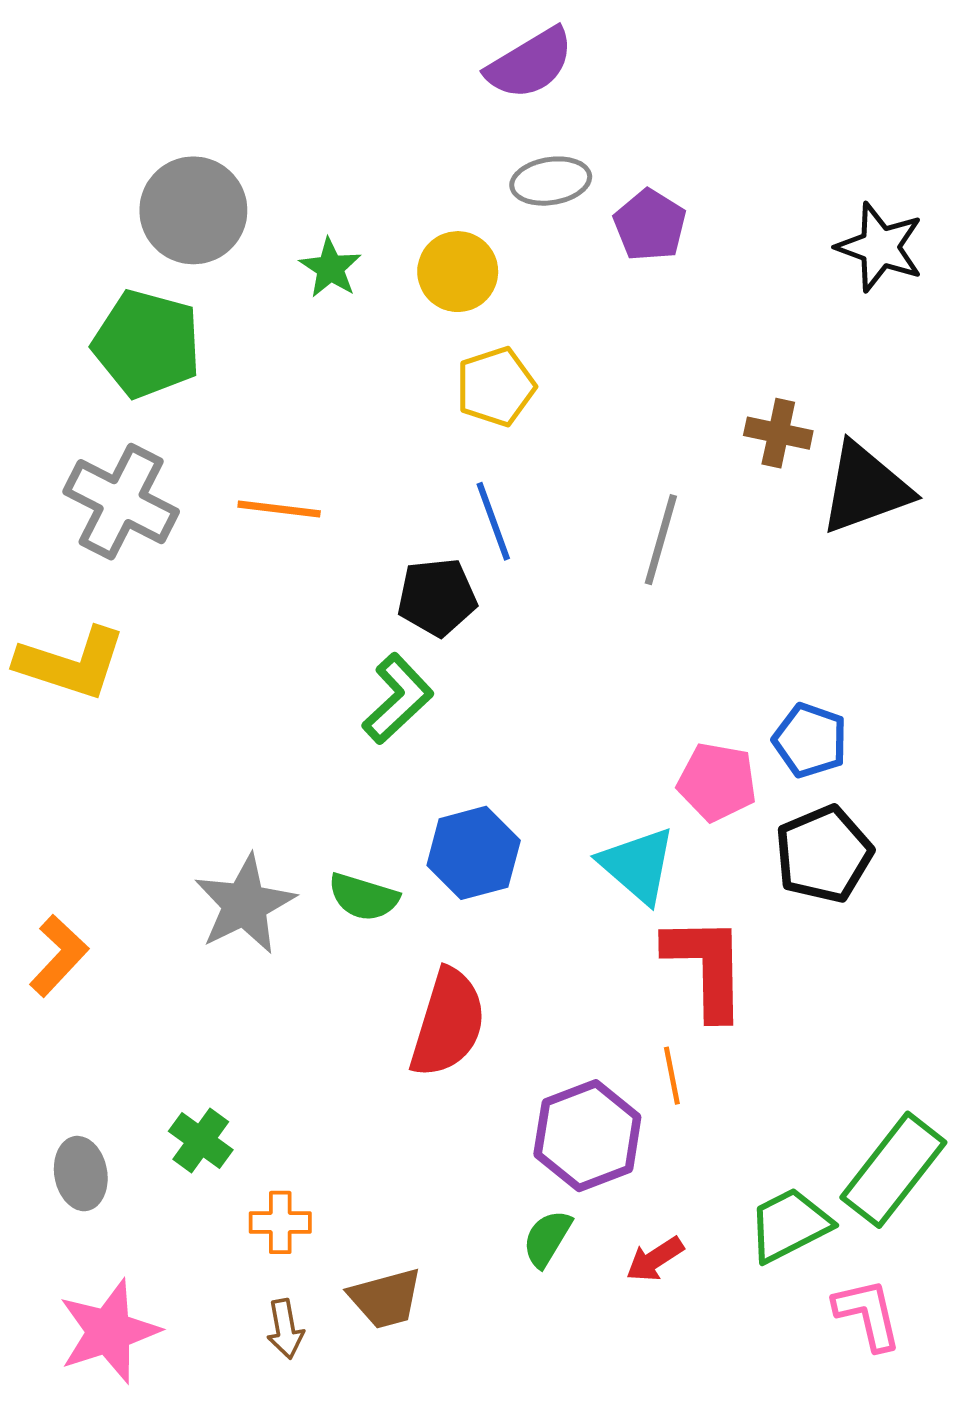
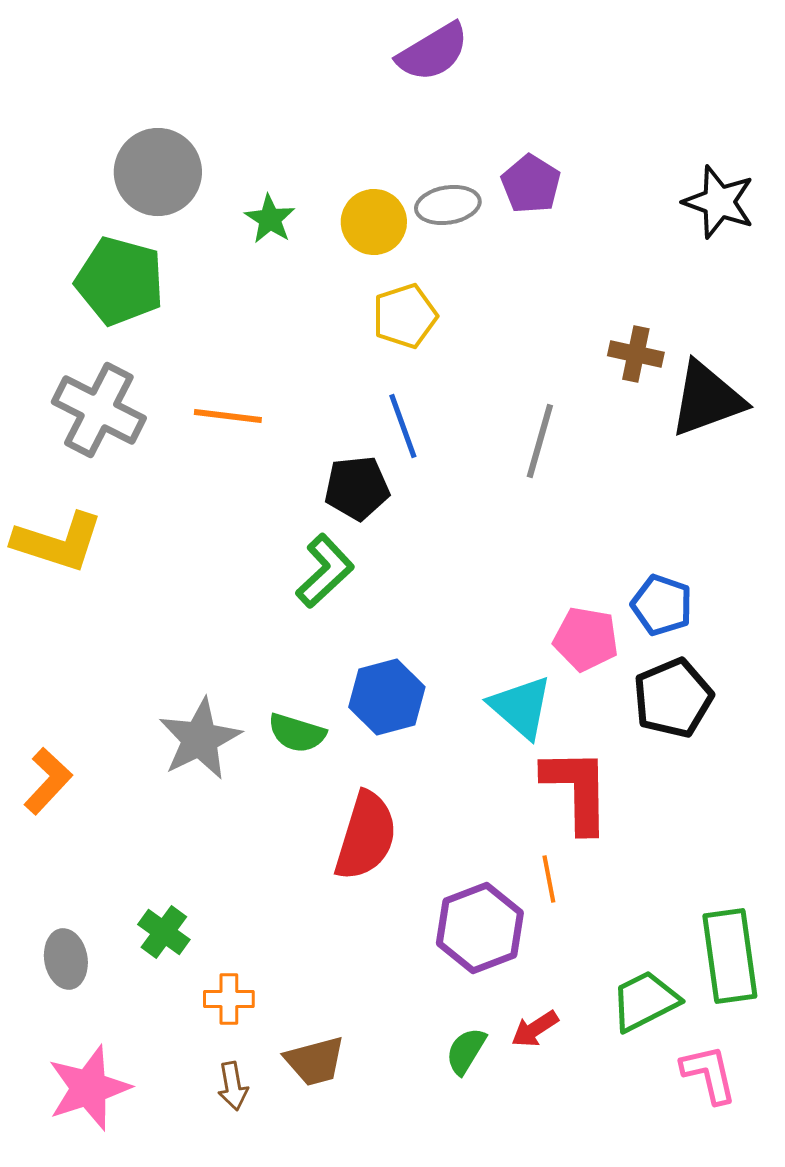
gray ellipse: (551, 181) -> (448, 205), moved
green rectangle: (893, 1170) -> (730, 956), turned -46
green semicircle: (547, 1238) -> (466, 1051), moved

